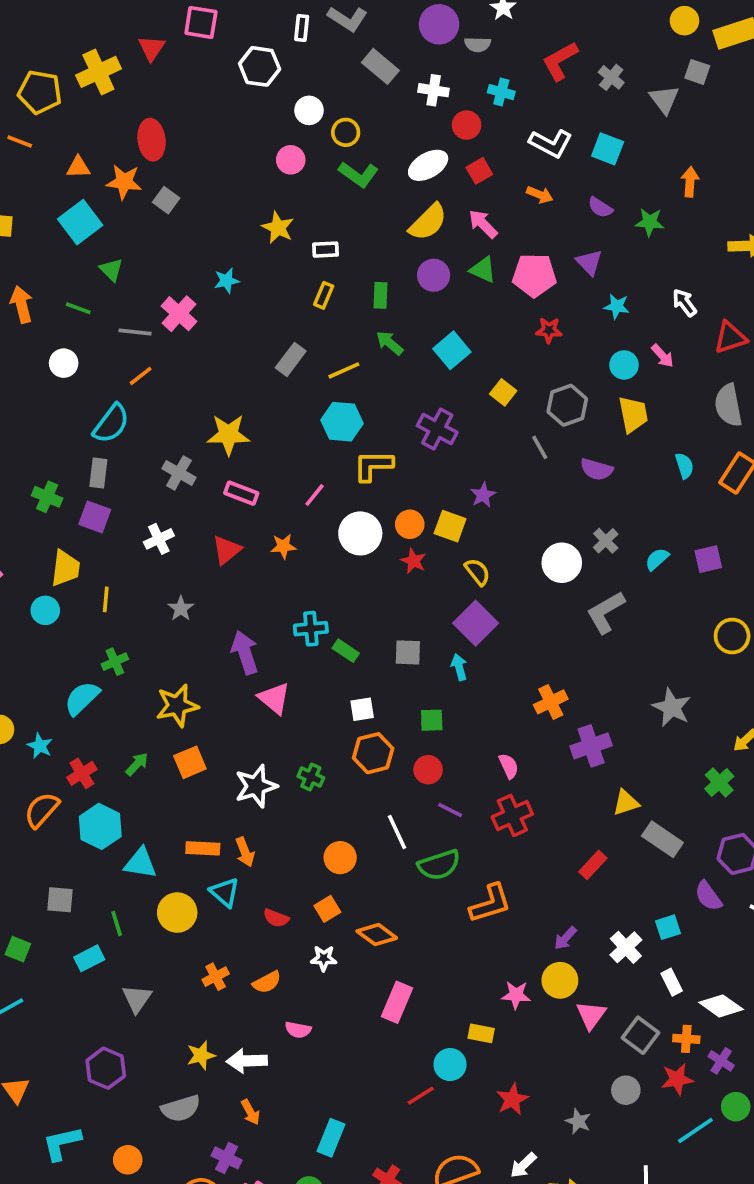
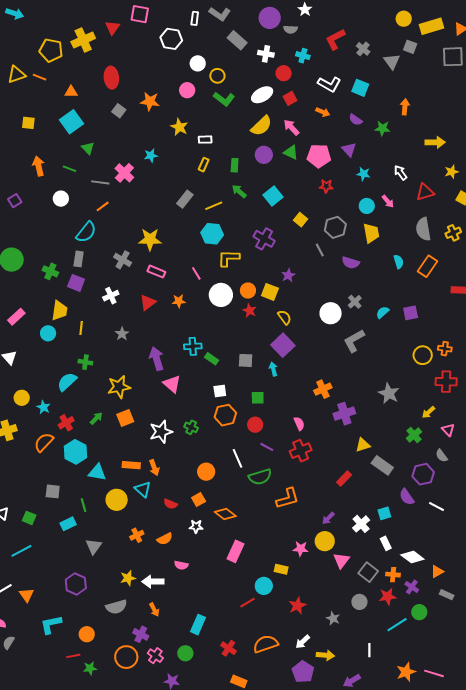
orange star: (124, 182) -> (150, 101), moved
pink line: (315, 495) -> (196, 273), turned -72
green cross: (115, 662) -> (85, 362), turned 32

